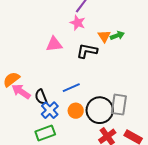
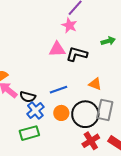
orange triangle: (104, 36) -> (95, 84), moved, turned -40
pink triangle: (54, 44) -> (57, 49), moved
black semicircle: (41, 97) -> (28, 97), turned -56

